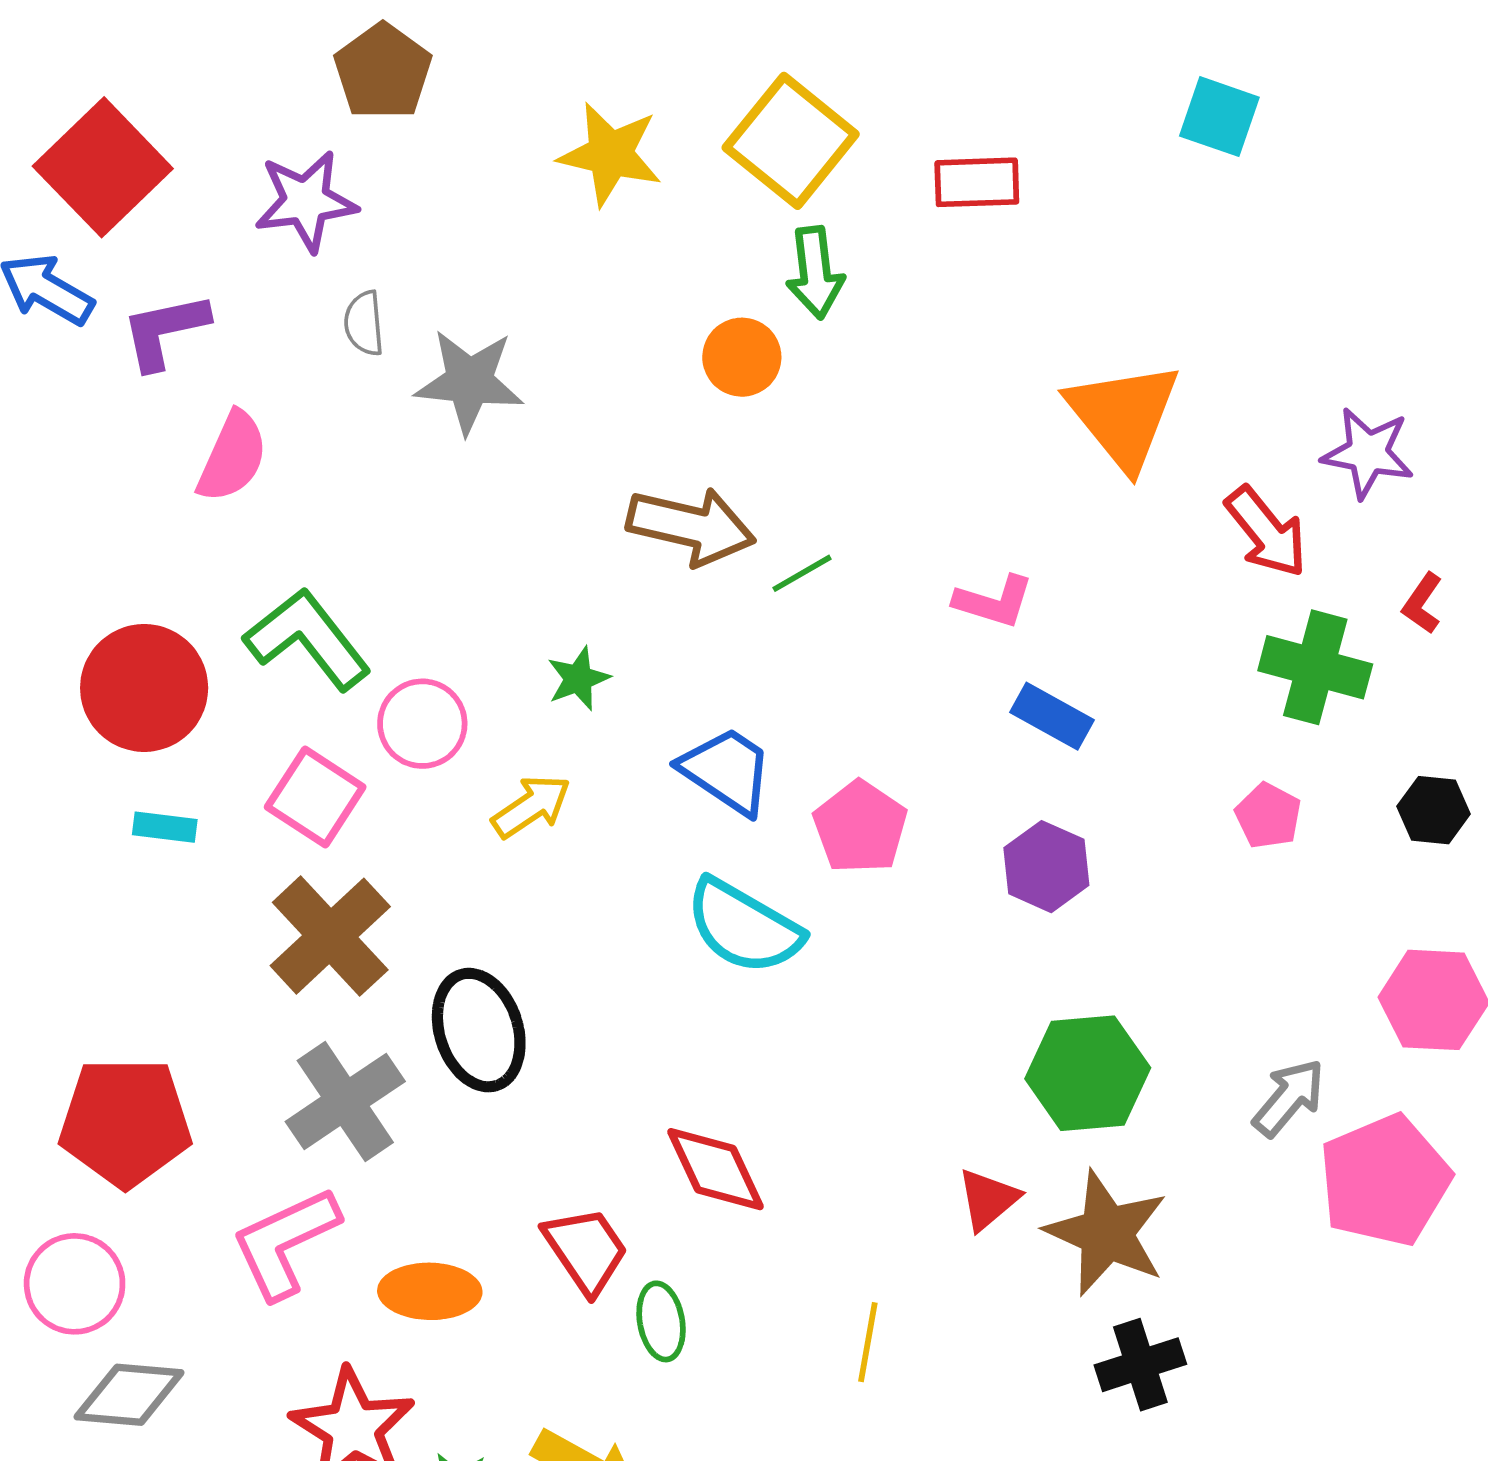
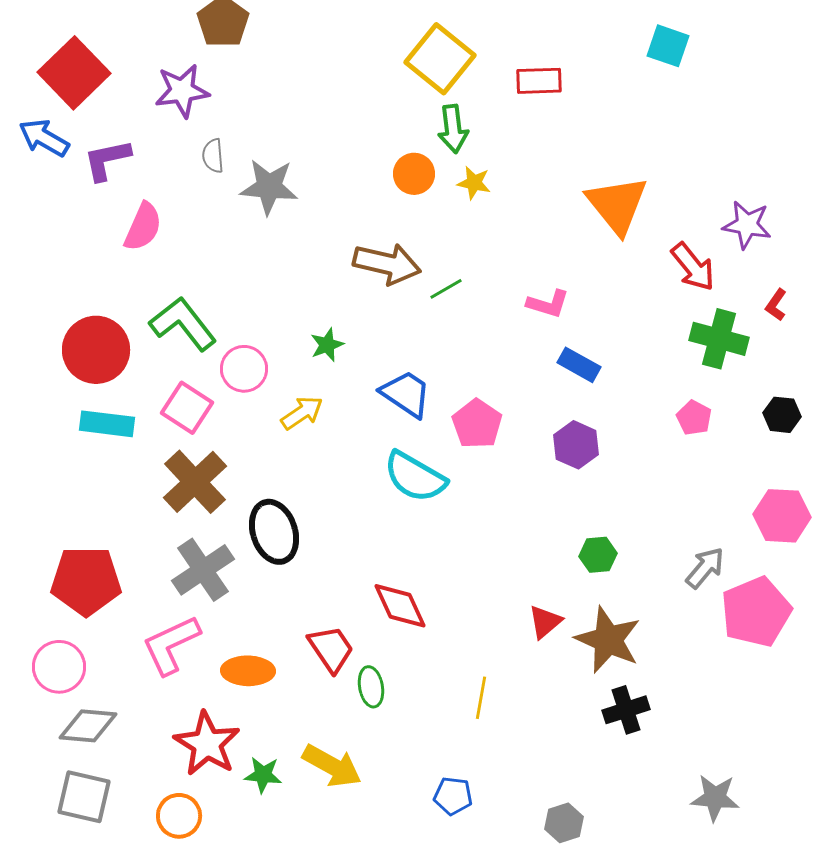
yellow star: (610, 154) -> (474, 183), moved, size x0.6
cyan rectangle: (165, 827) -> (107, 424), size x1.6
green hexagon: (1088, 1073) -> (598, 555), size x0.6

